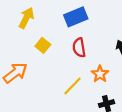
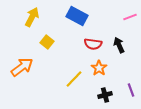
blue rectangle: (76, 17) -> (77, 16), turned 50
red semicircle: (79, 48) -> (93, 44), moved, turned -72

